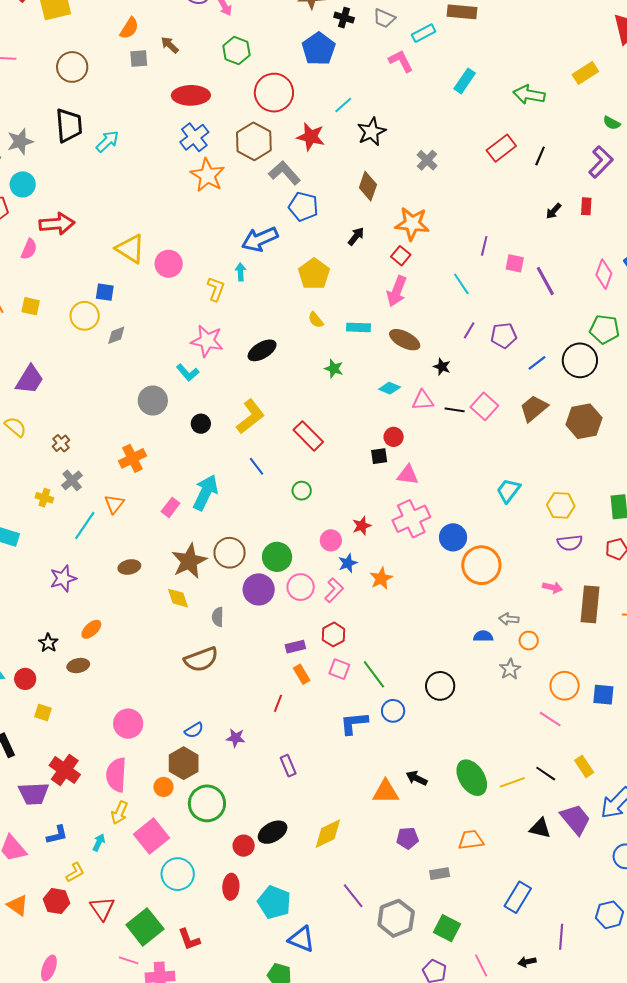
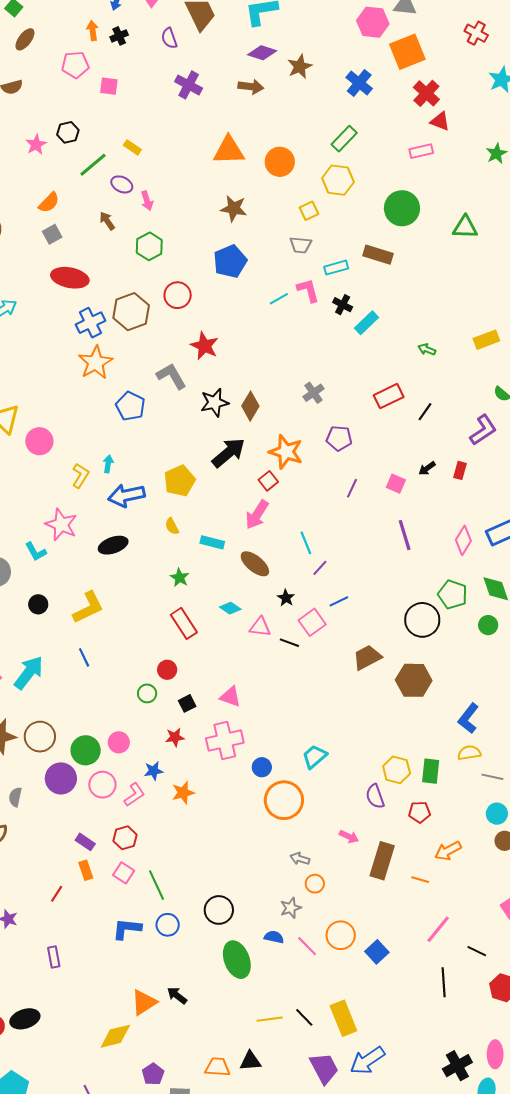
black cross: (344, 18) -> (343, 305), moved
gray trapezoid: (384, 18) -> (301, 245), turned -30
brown arrow: (170, 45) -> (107, 221), moved
gray square: (139, 59) -> (52, 234), turned -36
red circle: (274, 93) -> (178, 295), size x0.7
red ellipse: (191, 95) -> (70, 278), moved
green arrow: (529, 95) -> (427, 349), size x0.6
cyan line: (343, 105) -> (279, 299), moved
black star: (371, 132) -> (215, 403), moved
brown hexagon: (254, 141) -> (131, 312), moved
blue pentagon: (303, 207) -> (130, 406), moved
black arrow: (356, 236) -> (228, 453), size x1.8
blue arrow: (260, 239) -> (126, 495), moved
pink square: (515, 263) -> (396, 484), moved
cyan line: (461, 284) -> (306, 543), moved
purple pentagon: (504, 336) -> (339, 438), moved
blue line: (537, 363) -> (339, 601), moved
pink square: (484, 406) -> (312, 622), moved
red rectangle: (308, 436) -> (184, 623), moved
red circle: (394, 437) -> (167, 670), moved
black square: (379, 456) -> (187, 703), moved, turned -30
green circle: (302, 491) -> (147, 693), moved
cyan trapezoid: (508, 491) -> (315, 757), moved
yellow hexagon: (561, 505) -> (397, 770), moved
blue circle: (453, 537) -> (262, 767), size x0.7
pink circle: (331, 540) -> (119, 742), moved
purple semicircle: (570, 543) -> (375, 796), turned 65
blue semicircle: (483, 636) -> (274, 937), moved
purple rectangle: (295, 647) -> (85, 842), turned 36
blue square: (603, 695) -> (377, 952), turned 30
pink line: (550, 719) -> (307, 946), moved
yellow rectangle: (584, 766) -> (343, 1018), size x1.6
green ellipse: (472, 778) -> (237, 960), moved
orange triangle: (386, 792) -> (144, 1002), turned -44
black triangle: (540, 828) -> (250, 1061), moved, turned -30
yellow diamond: (328, 834) -> (115, 1036), moved
purple pentagon: (407, 838) -> (153, 1074), moved, turned 30

